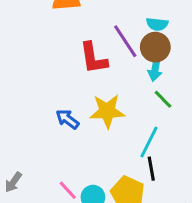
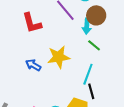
brown circle: (155, 47) -> (96, 15), moved
red L-shape: (93, 58) -> (32, 23), moved

